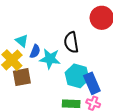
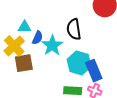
cyan triangle: (22, 41) -> (24, 27), turned -40
cyan star: (50, 59) -> (52, 45), turned 30

